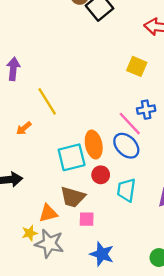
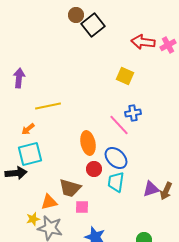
yellow line: (47, 101) -> (48, 106), turned -70
blue ellipse: (126, 146) -> (116, 158), moved
cyan square: (72, 157) -> (30, 154), moved

